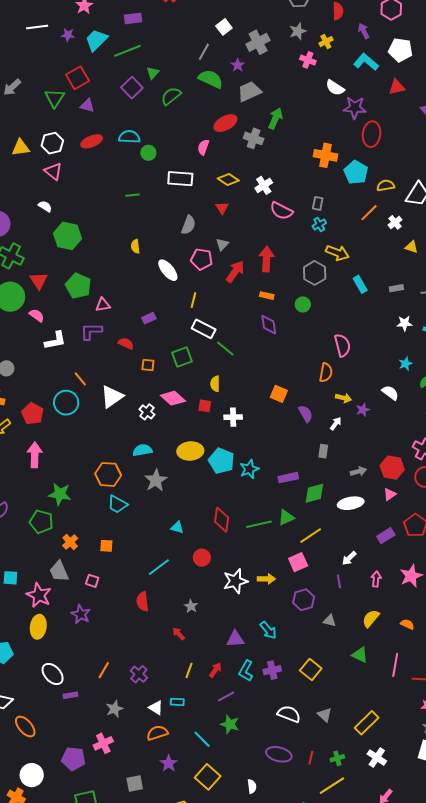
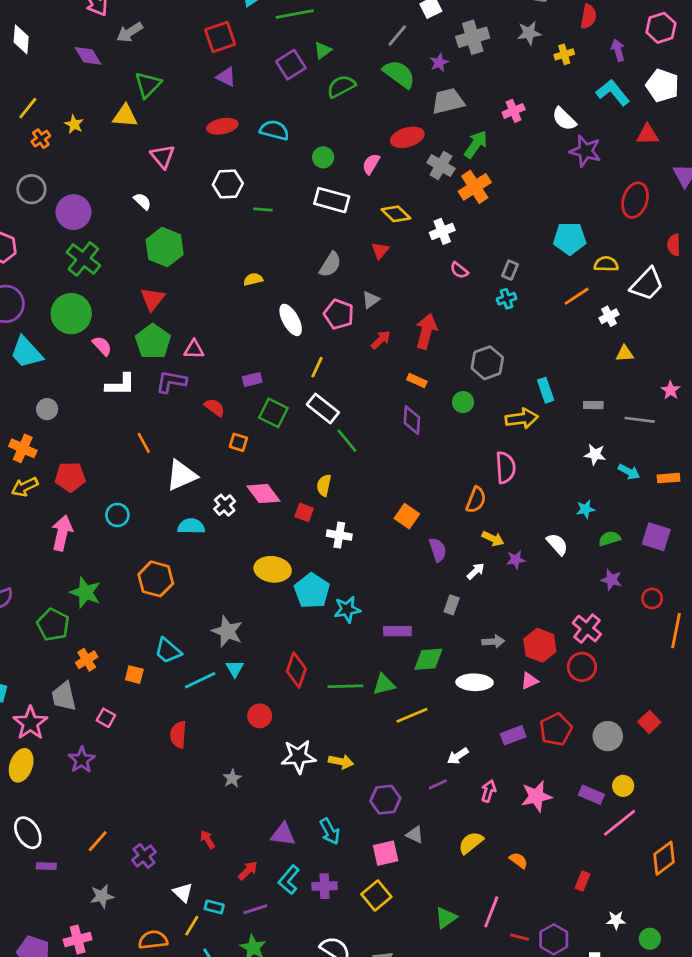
pink cross: (308, 60) -> (514, 111), moved, turned 35
green triangle: (55, 98) -> (148, 85), moved
red ellipse: (372, 134) -> (635, 200), moved
white hexagon: (52, 143) -> (228, 184), moved
green circle: (148, 153) -> (323, 157), moved
orange cross: (325, 155) -> (475, 187), moved, turned 35
cyan pentagon: (356, 172) -> (570, 238), turned 30
pink semicircle: (281, 211) -> (459, 270), size x0.6
yellow semicircle: (135, 246) -> (253, 279), turned 72
yellow triangle: (412, 247) -> (625, 354), turned -32
yellow arrow: (337, 253) -> (522, 418), moved, turned -40
red arrow: (235, 272) -> (381, 340), size x0.7
red triangle: (39, 281) -> (152, 299), moved
green pentagon: (78, 286) -> (153, 342), moved
green square: (182, 357) -> (273, 413), moved, turned 35
cyan circle: (66, 403) -> (117, 515), moved, size x0.7
red pentagon: (33, 414) -> (70, 477), turned 30
cyan semicircle: (142, 450) -> (191, 526), moved
gray star: (156, 480) -> (227, 631), moved, turned -30
cyan trapezoid: (117, 504) -> (168, 651), moved
cyan triangle: (177, 527) -> (235, 669), turned 32
pink square: (298, 562) -> (386, 853), moved
cyan line: (159, 567) -> (200, 680), moved
purple line: (339, 581) -> (438, 784), turned 64
red semicircle: (142, 601) -> (178, 735), moved
red arrow: (179, 634) -> (207, 840), moved
green triangle: (360, 655) -> (446, 918), moved, turned 48
yellow line: (189, 670) -> (192, 926), moved
cyan rectangle: (177, 702) -> (214, 907), moved
white triangle: (156, 708) -> (183, 893), moved

